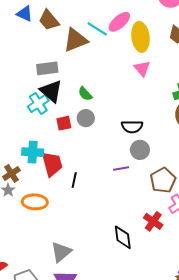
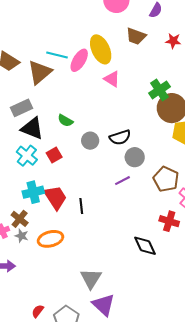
pink ellipse: (119, 22) -> (79, 60), moved
cyan cross: (38, 103) -> (27, 156), moved
gray circle: (86, 118) -> (90, 141), moved

